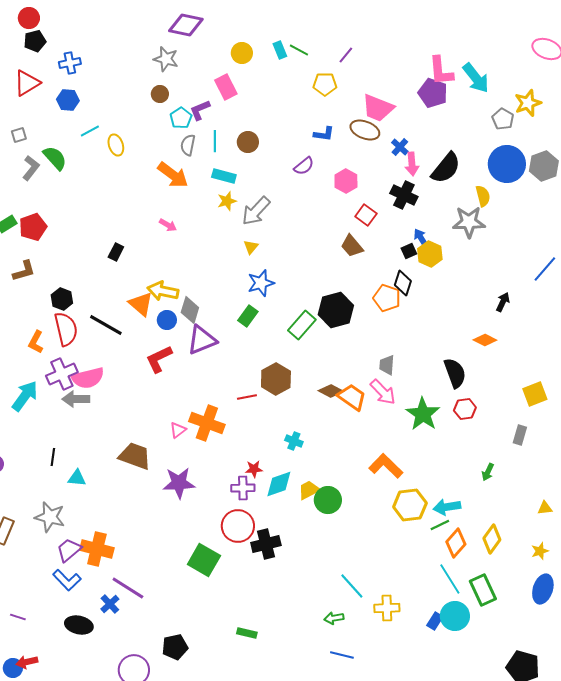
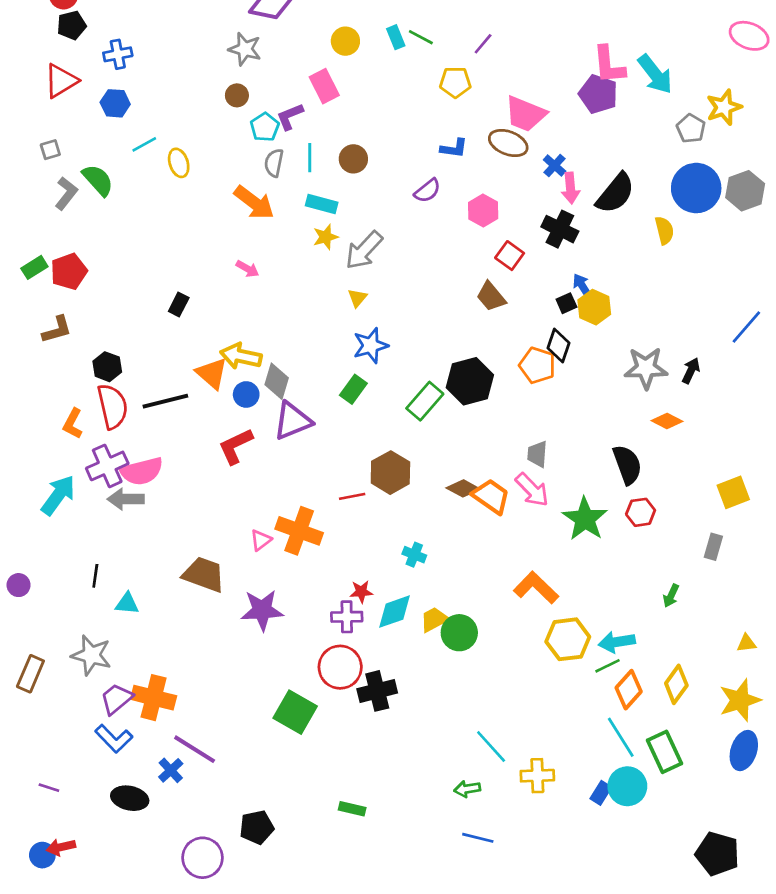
gray star: (469, 222) -> (646, 368), moved
black line: (106, 325) -> (165, 401), turned -44
yellow star: (540, 551) -> (740, 700), size x1.8

